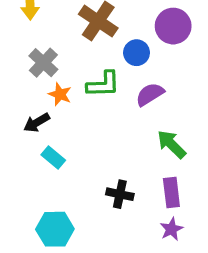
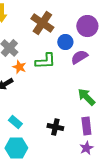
purple semicircle: (150, 94) -> (79, 57), moved
cyan rectangle: (53, 158) -> (15, 122), moved

